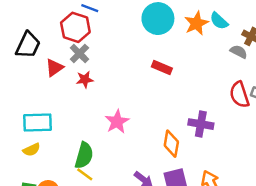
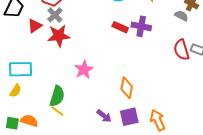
red star: (85, 79) -> (59, 36), size x1.6
purple cross: (201, 124) -> (141, 26), moved
yellow semicircle: (32, 150) -> (15, 91), turned -32

